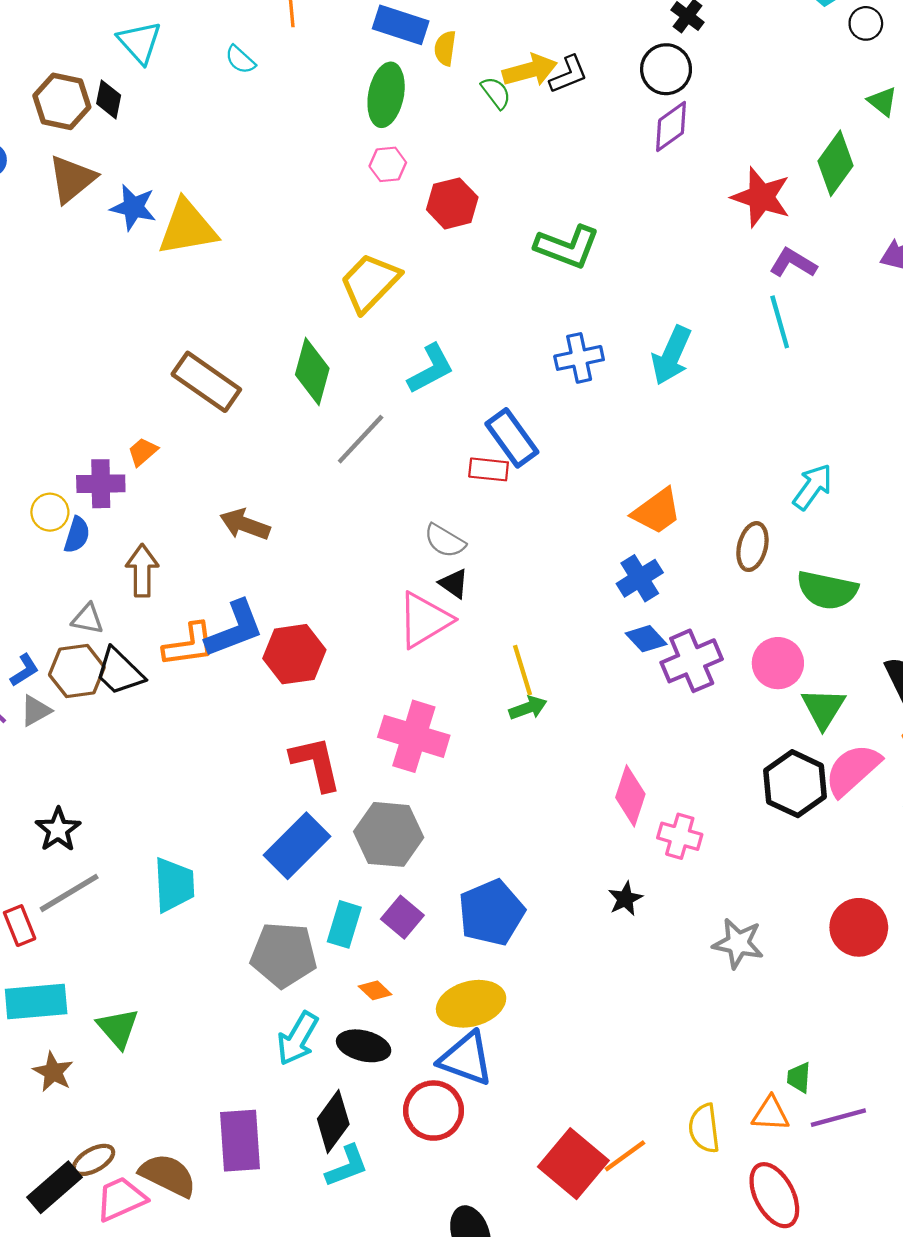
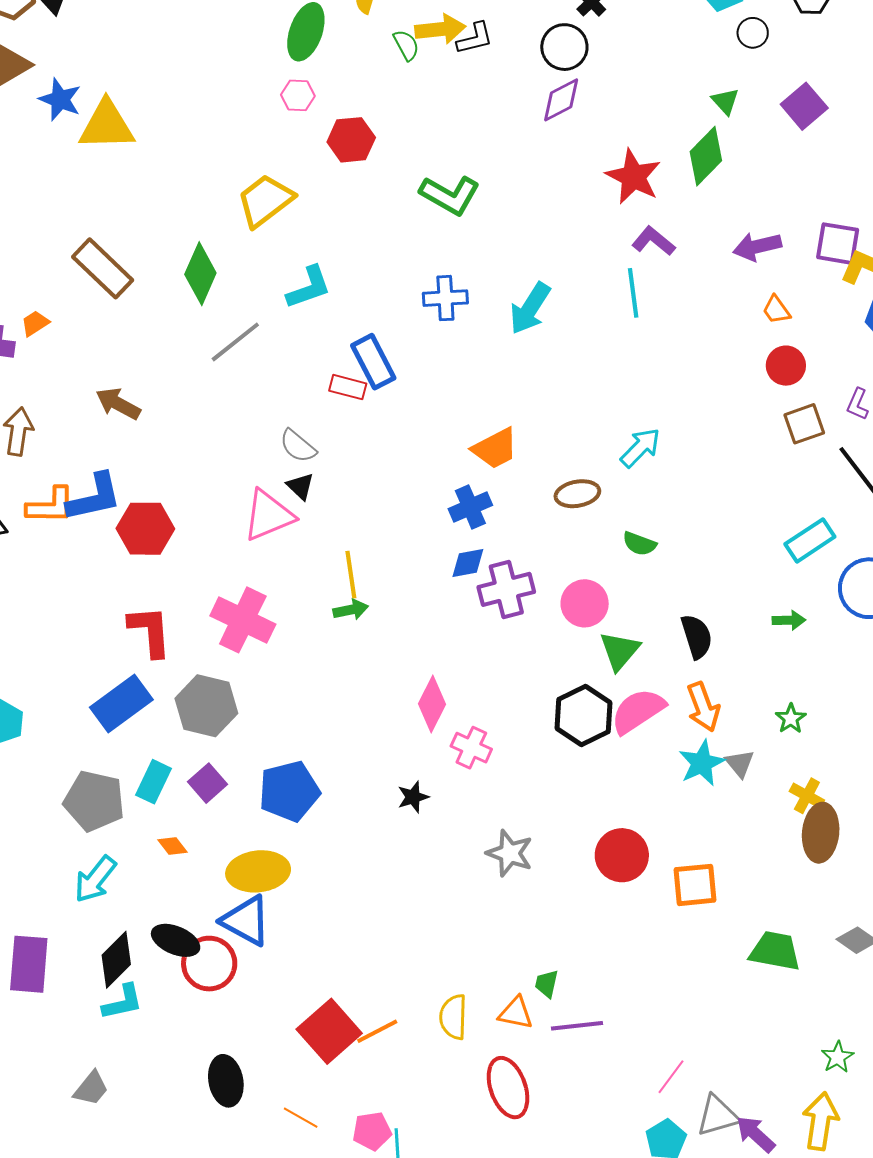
green triangle: (882, 101) -> (725, 101), moved
brown ellipse: (752, 547) -> (577, 494), turned 57
green semicircle: (827, 590) -> (639, 544), size x0.6
blue diamond: (646, 639) -> (468, 563), turned -66
black ellipse: (364, 1046) -> (176, 940), moved

